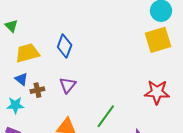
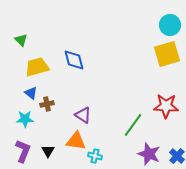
blue diamond: (65, 46) -> (74, 60), turned -35
purple triangle: (68, 85) -> (83, 115), moved, turned -36
green line: (106, 116) -> (133, 125), moved

